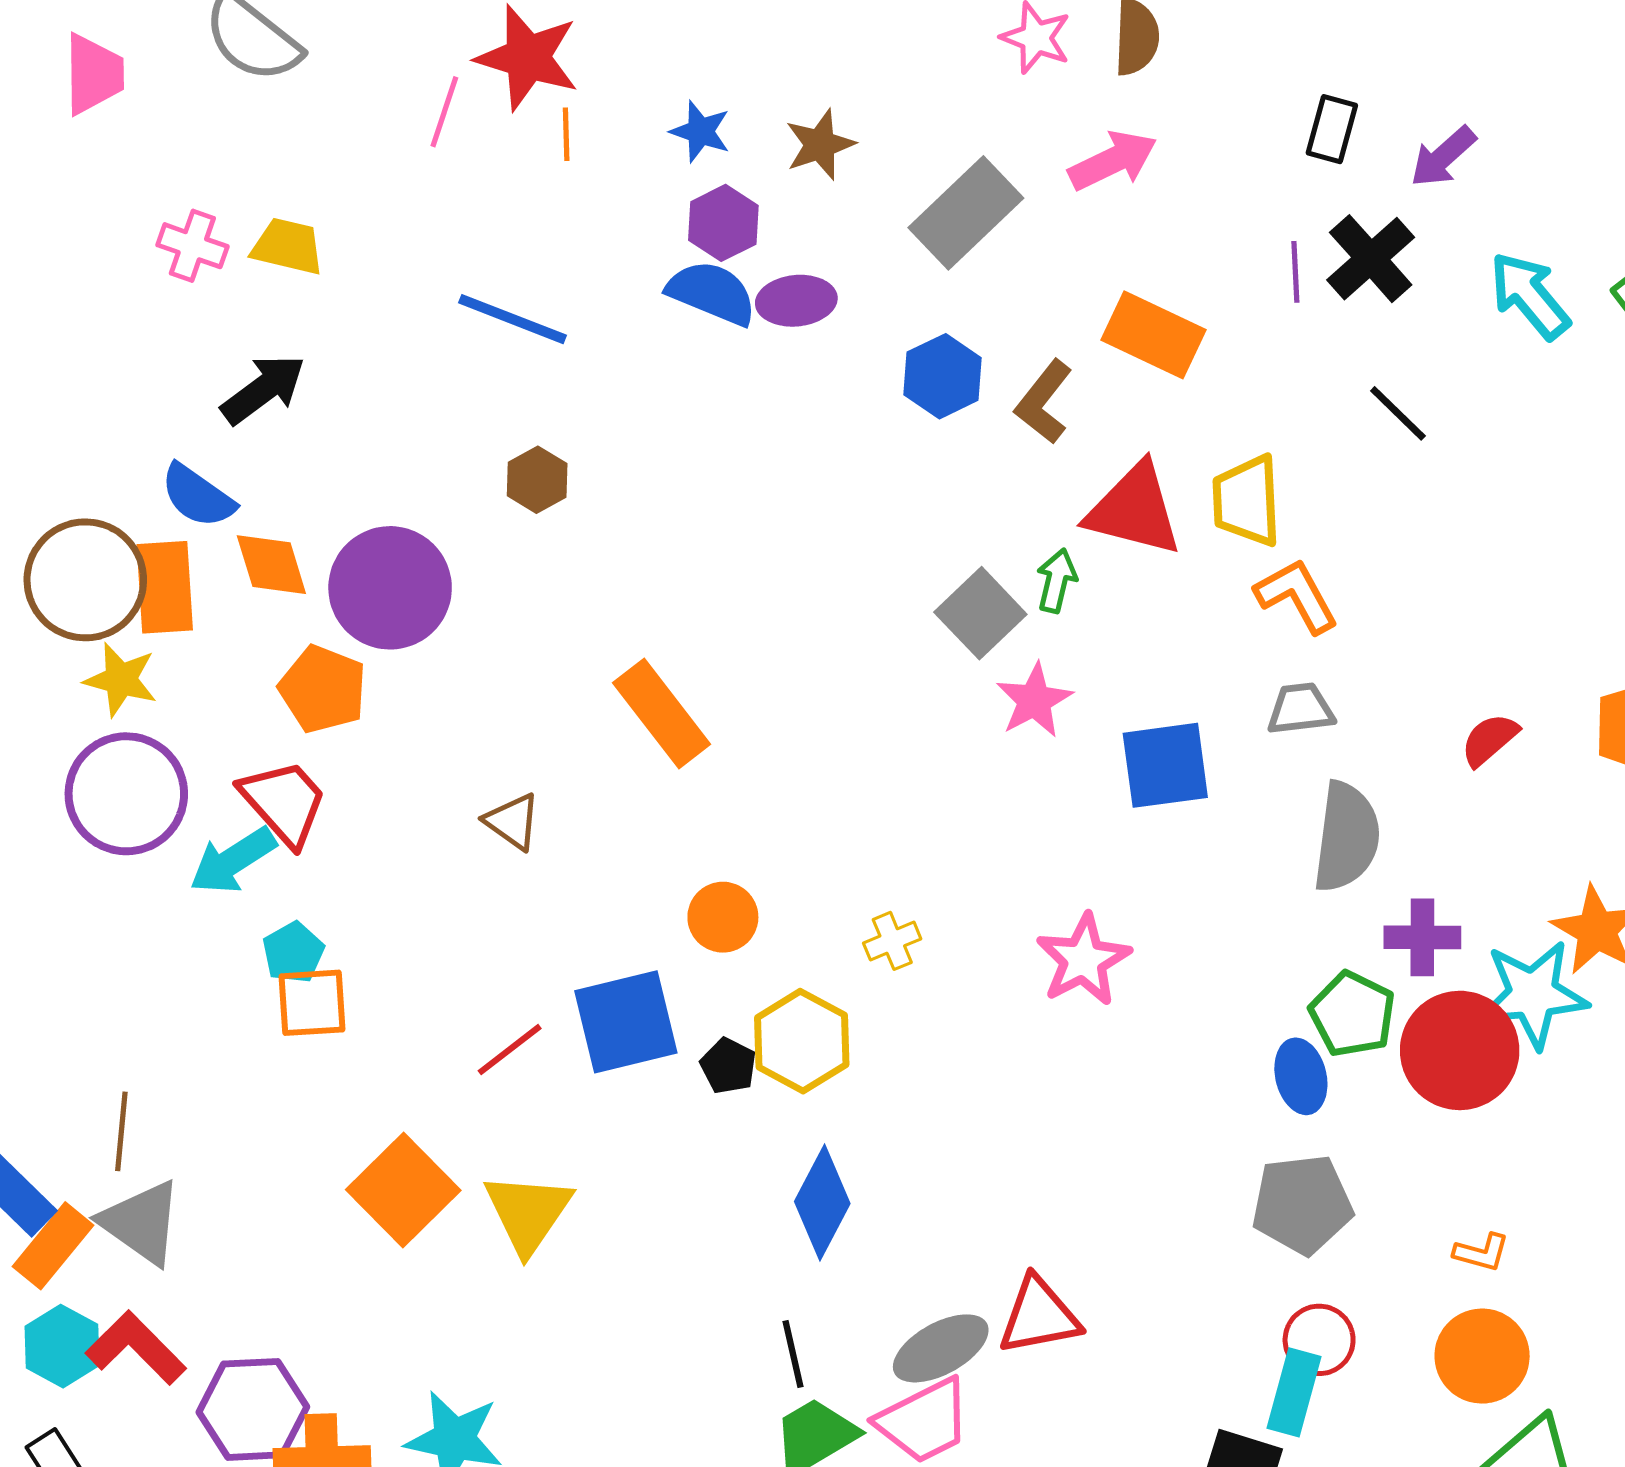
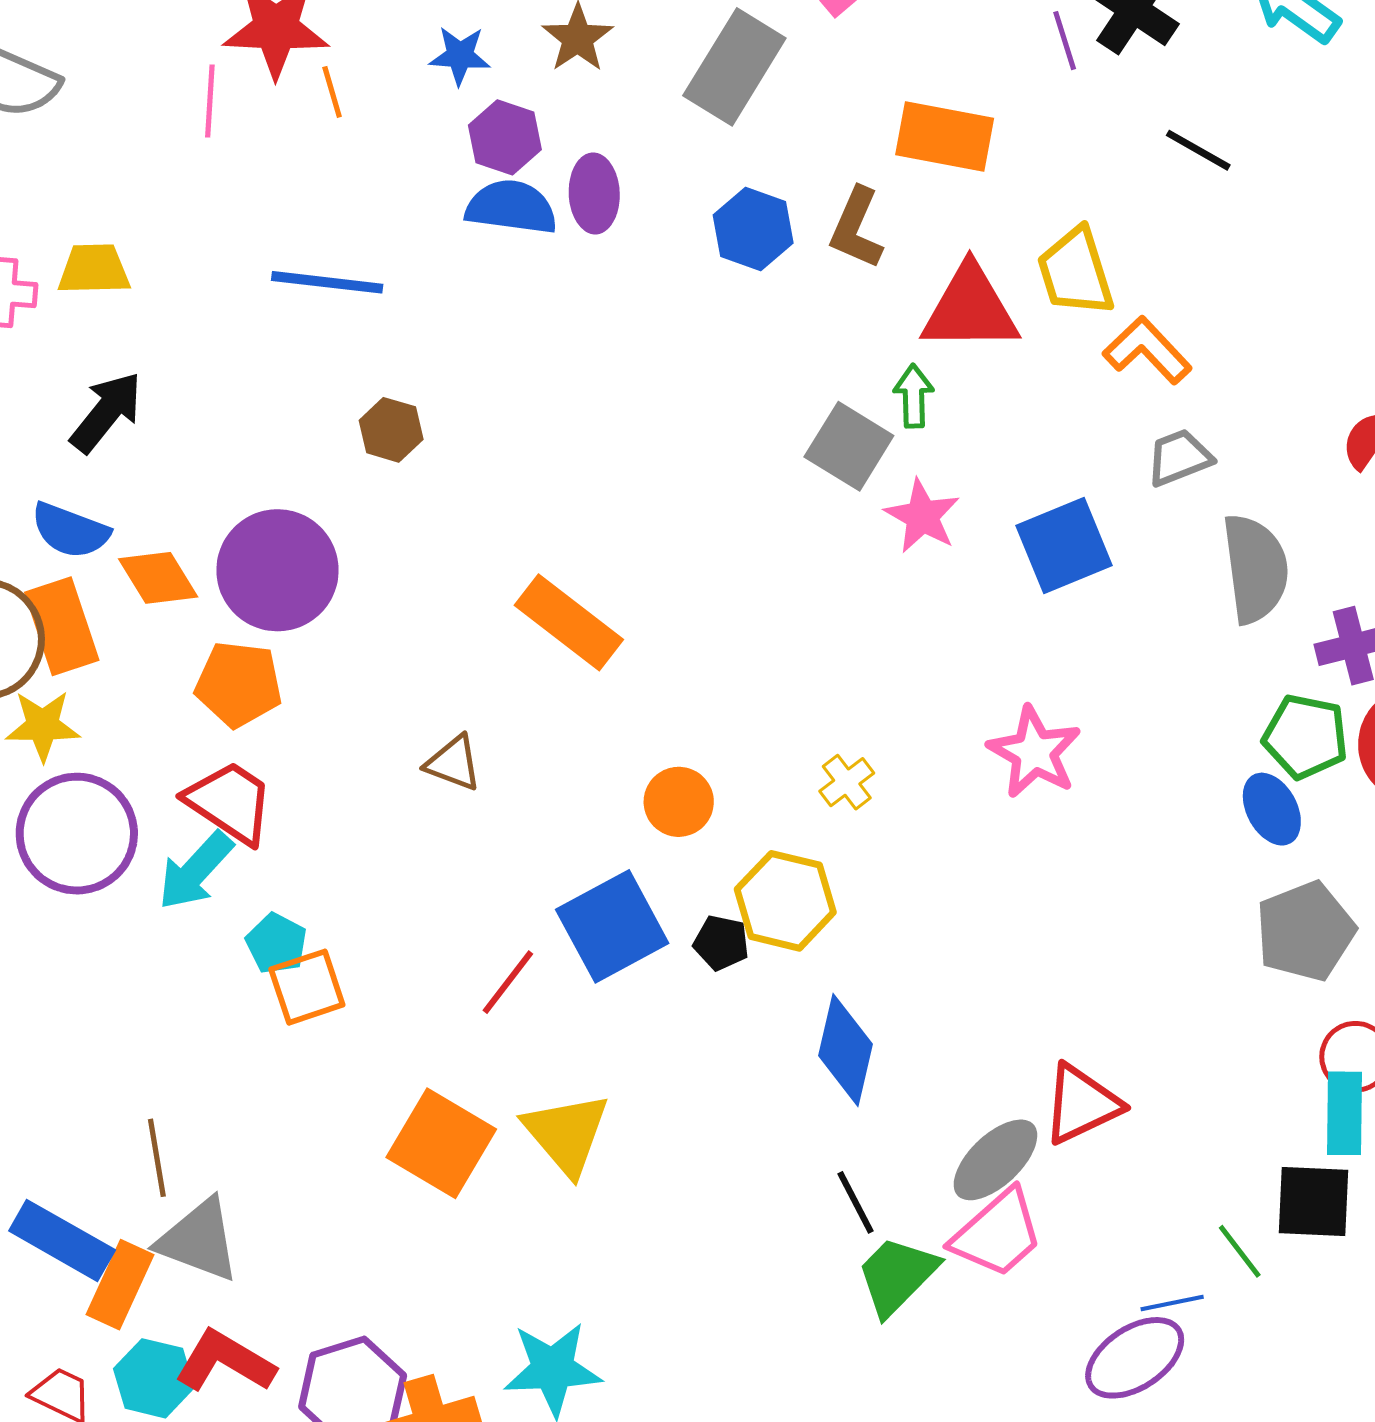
purple ellipse: (796, 301) -> (594, 193), turned -72

